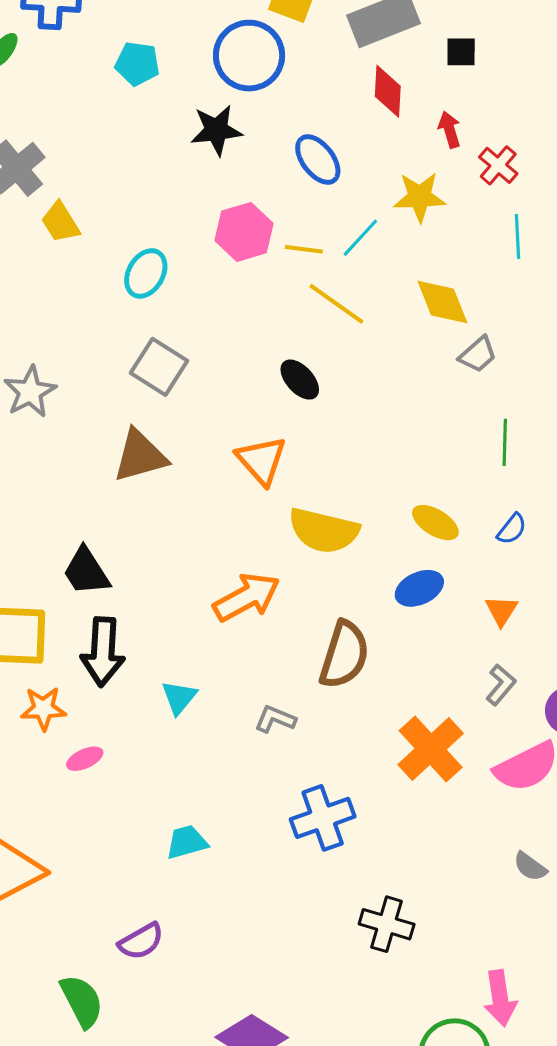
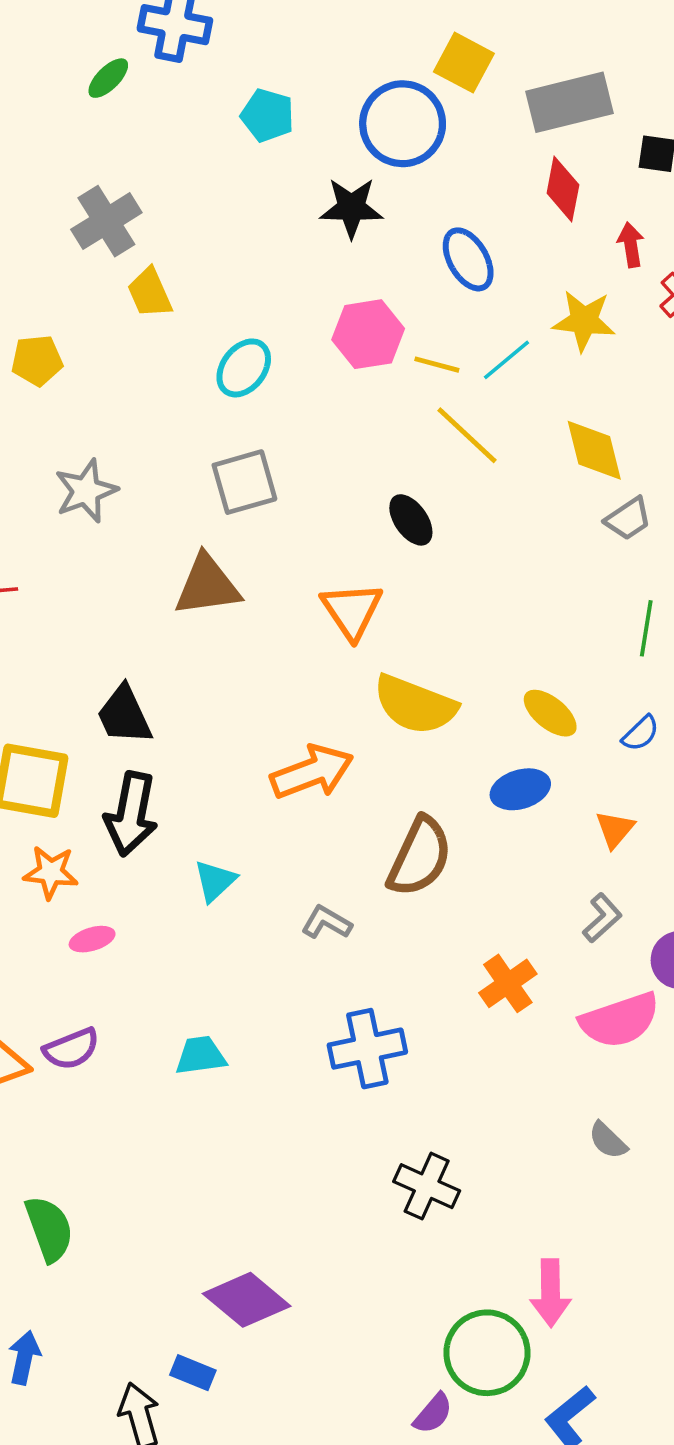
gray square: (159, 367) -> (244, 482), turned 34
orange cross: (431, 749) -> (508, 983), size x0.7
purple semicircle: (141, 941) -> (71, 1049), moved

